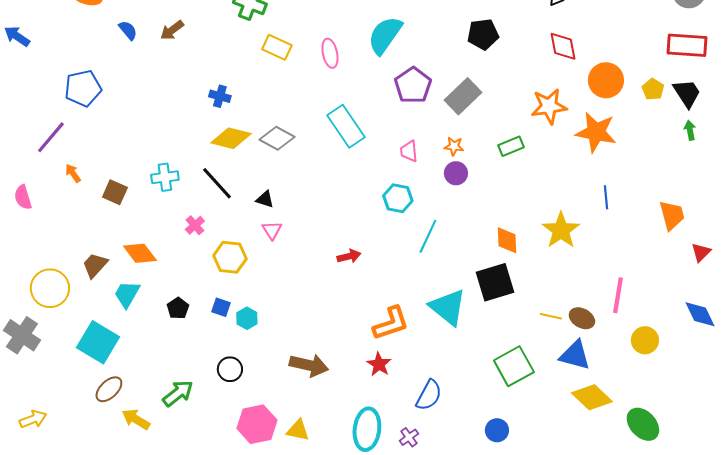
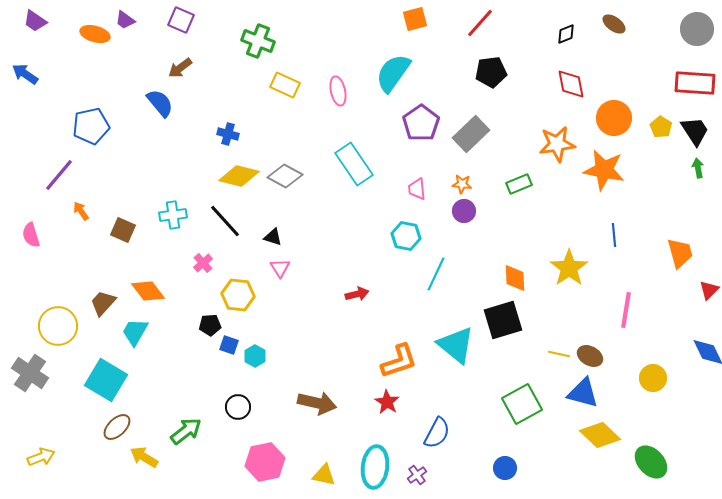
blue semicircle: (128, 30) -> (160, 103), moved, size x1.4
pink line: (618, 295) -> (626, 310), moved
black pentagon: (178, 308) -> (210, 325), moved, turned 30
yellow triangle: (298, 430) -> (324, 475), moved

